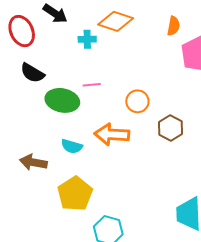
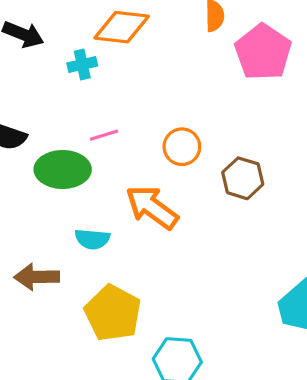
orange arrow: (112, 134) -> (152, 207), turned 44

